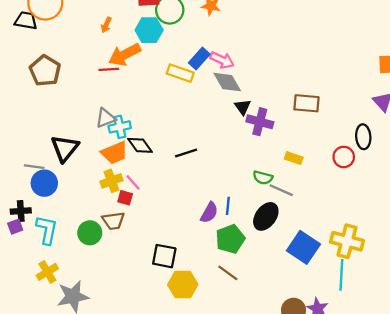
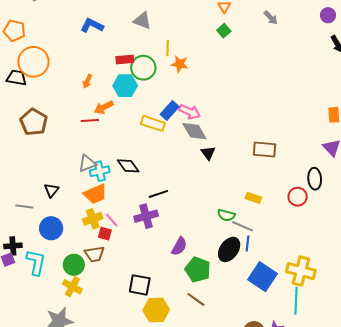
orange arrow: (125, 55) -> (104, 107), size x0.7
purple cross: (260, 122) -> (146, 216), moved, turned -30
black diamond: (140, 145) -> (128, 166), moved
black triangle: (65, 148) -> (51, 190), size x0.6
blue circle: (44, 183) -> (51, 228), moved
blue line: (228, 206) -> (247, 244), moved
green pentagon: (230, 239) -> (198, 270), turned -30
yellow cross: (47, 272) -> (72, 287), moved, turned -30

